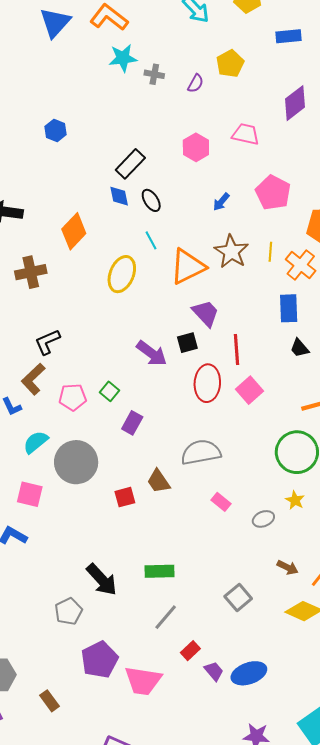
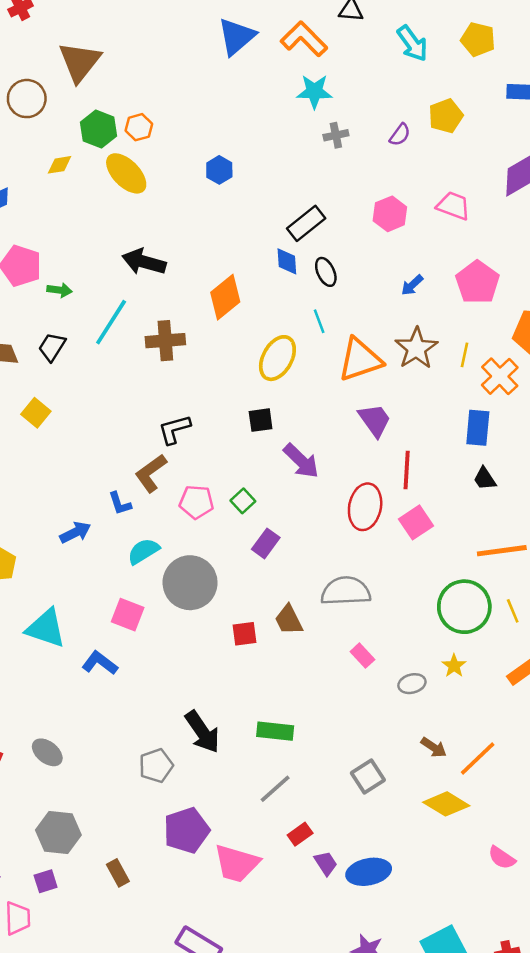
gray cross: (154, 74) -> (336, 135), moved, turned -30
black square: (187, 343) -> (261, 420), moved

